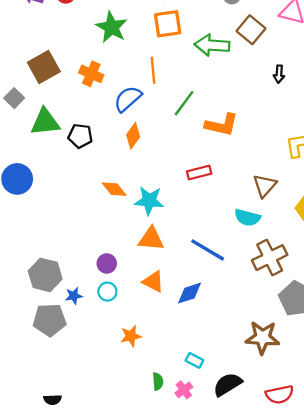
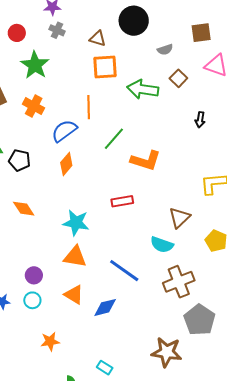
green star: (112, 27) -> (35, 65), moved
brown square: (251, 30) -> (178, 78), size x0.7
orange diamond: (114, 189) -> (24, 209), moved

